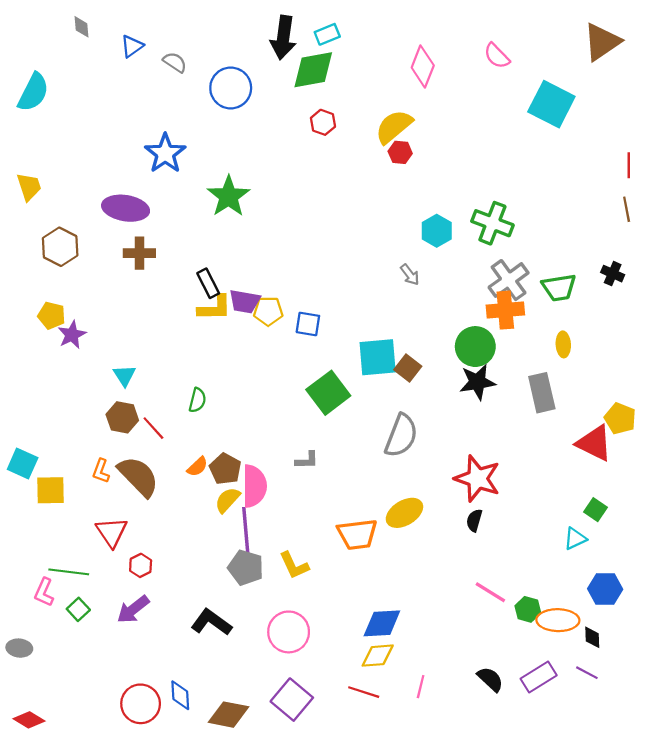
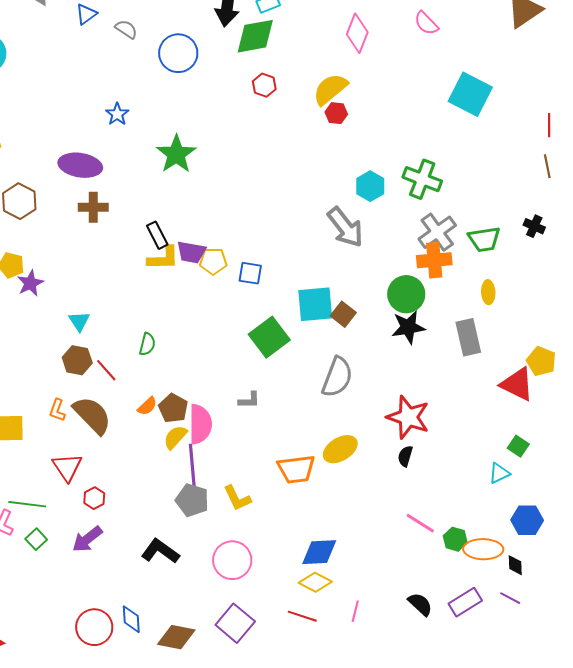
cyan square: (551, 104) -> (470, 94), moved
blue star: (165, 153) -> (117, 114), size x0.6
gray arrow: (410, 275) -> (345, 227), size x2.0
yellow diamond: (378, 656) -> (315, 582), turned 32

